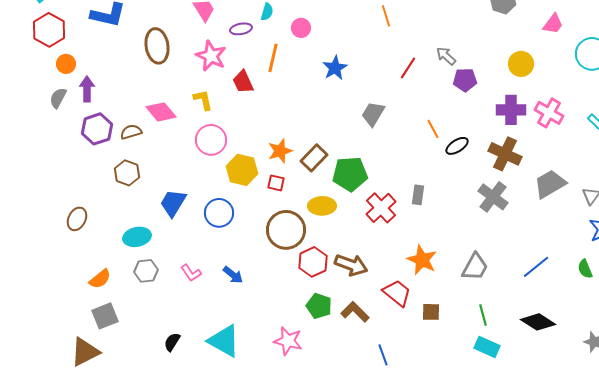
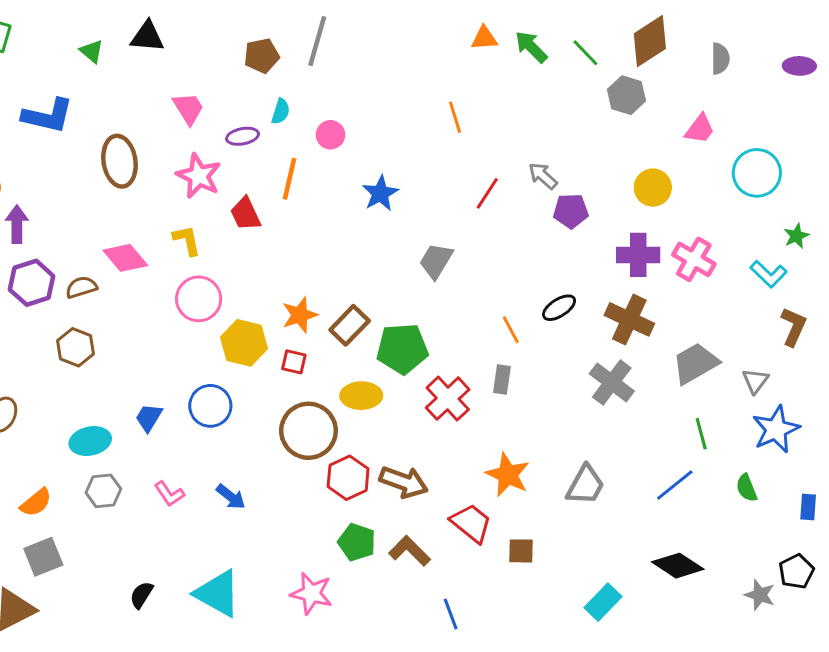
orange line: (433, 129) -> (511, 330), moved
blue trapezoid: (173, 203) -> (149, 418), moved, size x0.7
green line: (483, 315) -> (701, 434), moved
cyan rectangle: (487, 347) -> (603, 602), turned -70

